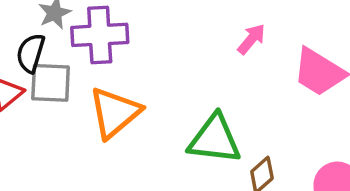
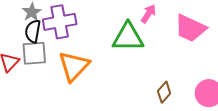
black semicircle: (31, 53) -> (33, 31), moved
green triangle: (215, 139) -> (128, 37), moved

